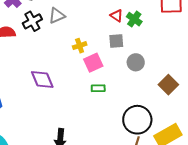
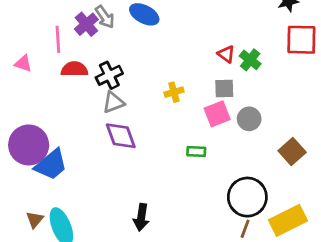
gray triangle: (57, 16) -> (113, 102), moved
black cross: (32, 21) -> (109, 75), moved
pink square: (93, 63) -> (217, 114), moved

